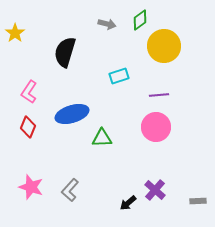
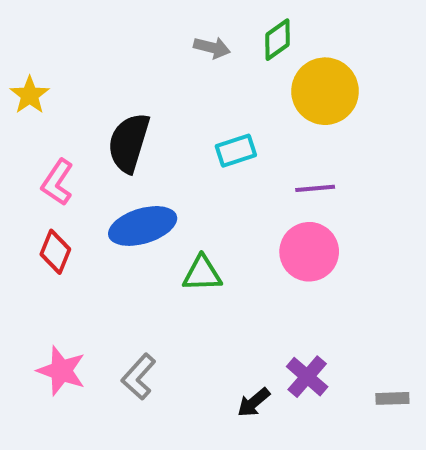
yellow star: (15, 33) -> (30, 95), moved
black semicircle: (65, 52) -> (129, 143), moved

